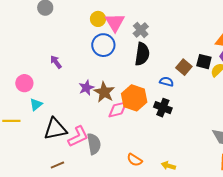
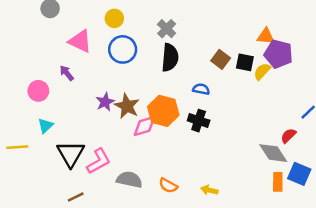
pink triangle: (115, 22) -> (80, 41), moved, turned -30
brown square: (184, 67) -> (221, 59), moved
pink circle: (24, 83) -> (38, 91), moved
black triangle: (55, 129) -> (71, 154), turned -45
gray semicircle: (94, 144) -> (129, 180), moved, turned -65

